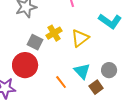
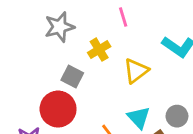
yellow cross: (54, 33) -> (99, 50), moved

